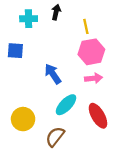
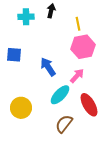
blue square: (15, 51) -> (14, 55), moved
pink arrow: (94, 78) -> (77, 76), moved, turned -42
brown semicircle: (55, 137) -> (64, 124), moved

